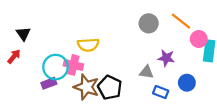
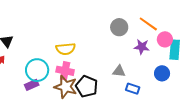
purple star: (166, 58) -> (142, 47), moved
pink cross: (73, 65) -> (65, 71), moved
blue circle: (187, 83) -> (162, 73), moved

